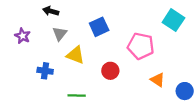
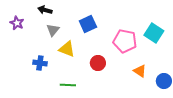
cyan square: (173, 20) -> (154, 33), moved
purple star: (23, 36) -> (17, 23), moved

